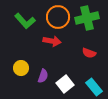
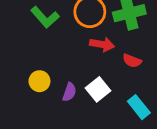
red arrow: (52, 41) -> (102, 44), moved
white square: (65, 84) -> (98, 89), moved

